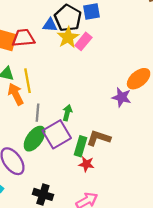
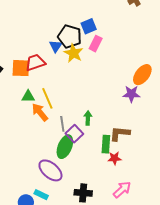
blue triangle: (50, 25) -> (56, 46), turned -48
pink rectangle: (83, 41) -> (96, 44), moved
purple square: (57, 134) -> (74, 134), moved, size x0.7

